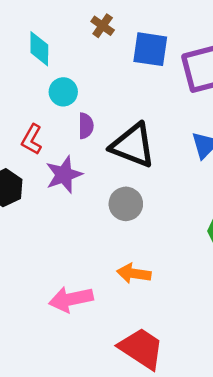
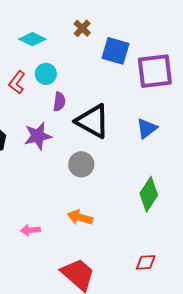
cyan diamond: (39, 49) -> (32, 39), turned -72
red L-shape: (32, 139) -> (17, 82), moved
pink arrow: (71, 299) -> (30, 230), size x0.6

